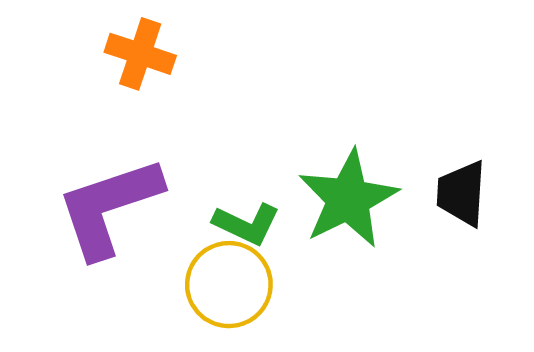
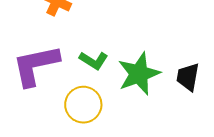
green L-shape: (247, 224) -> (94, 60), moved

